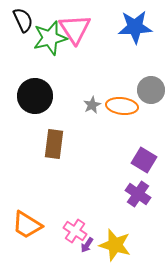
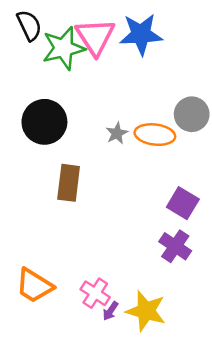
blue star: (135, 27) -> (141, 34), moved

